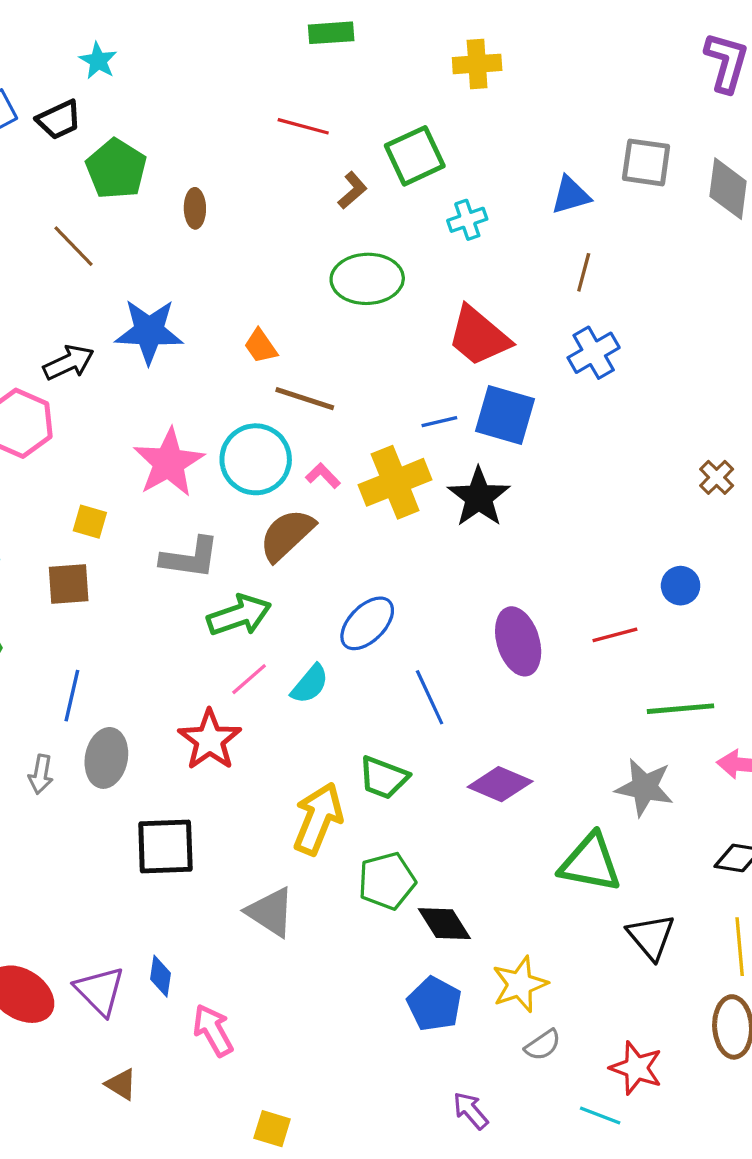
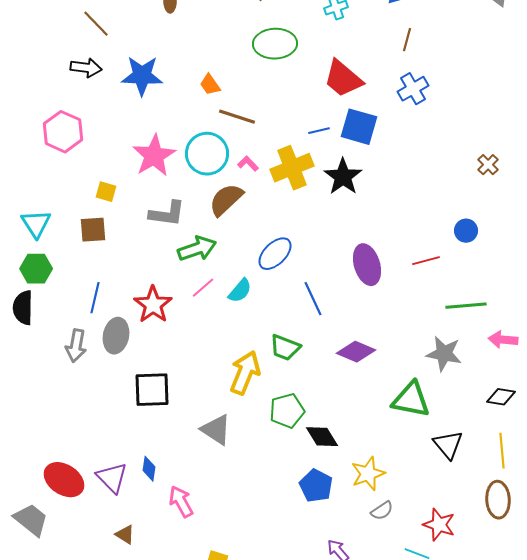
black arrow: (69, 363) -> (86, 68), moved, turned 32
red star: (210, 740) -> (153, 305), moved
gray arrow: (41, 774) -> (76, 346), size x1.4

